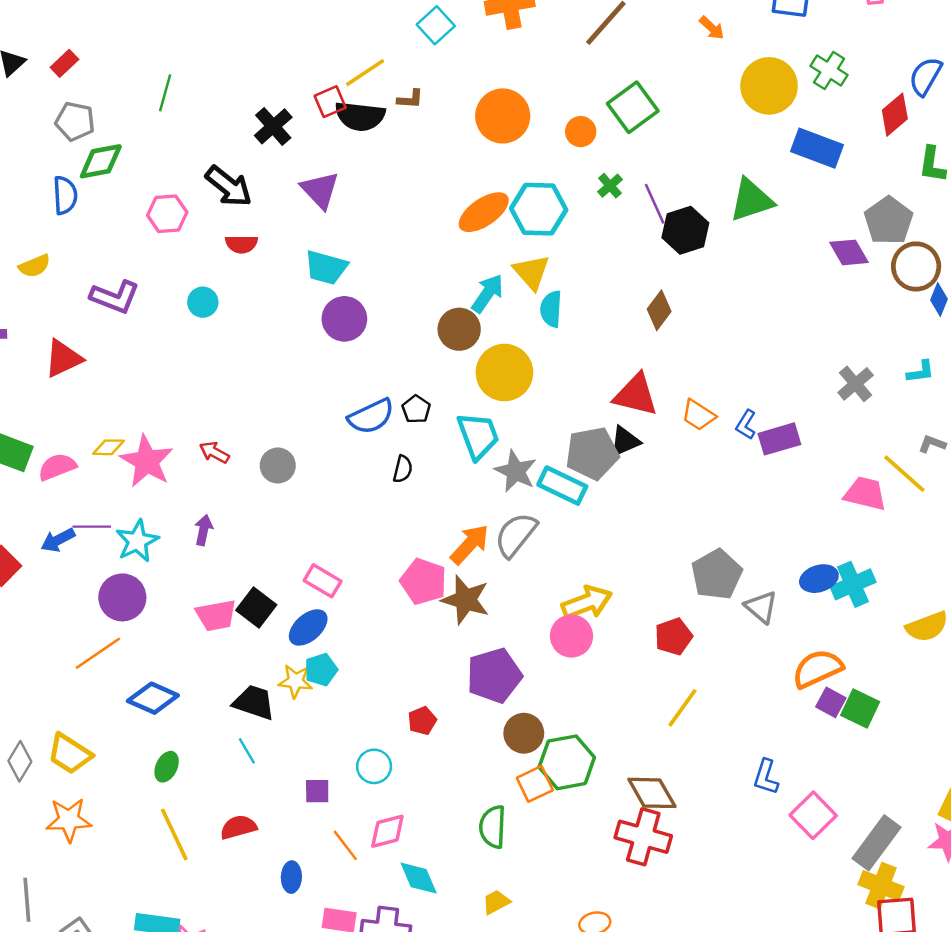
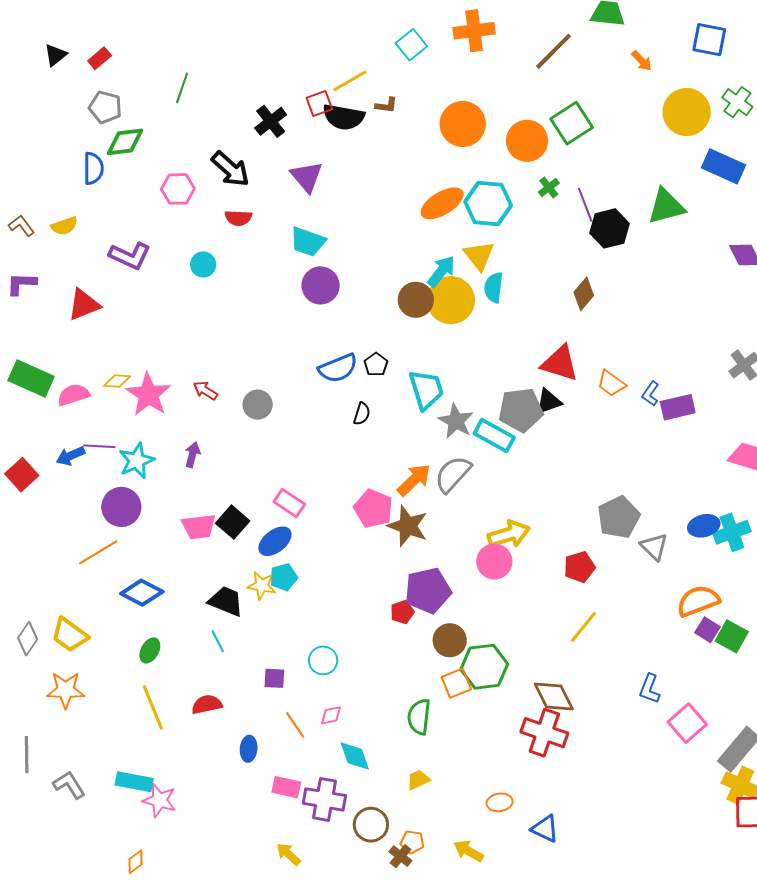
orange circle: (581, 132) -> (527, 141), size x1.6
yellow circle: (504, 373) -> (451, 300), moved
red pentagon: (422, 721) -> (402, 612), moved
pink diamond: (387, 831) -> (331, 715), size x0.7

